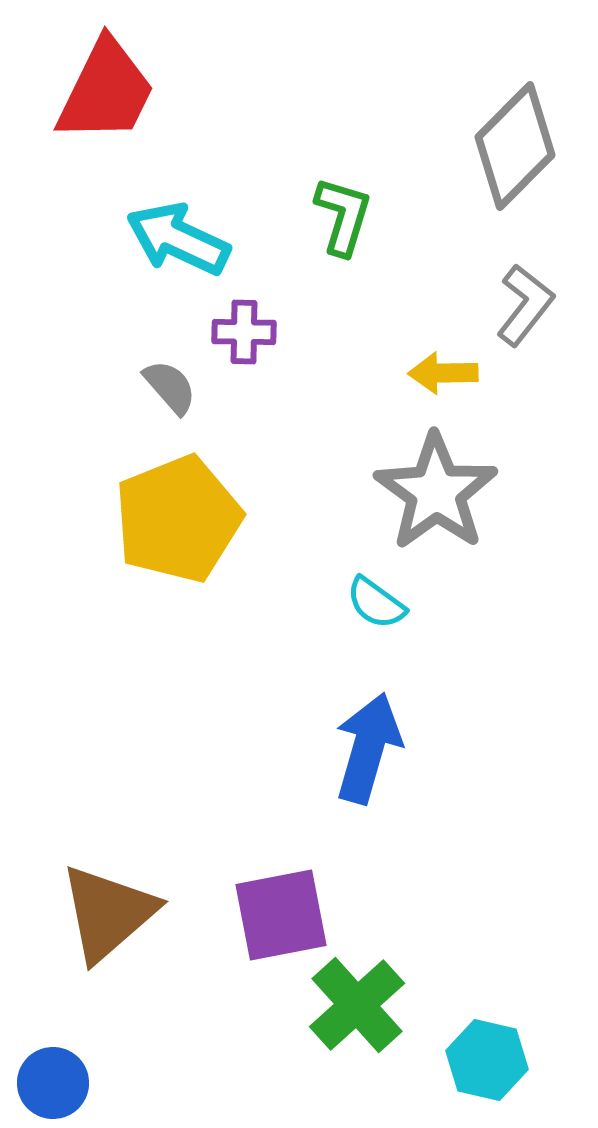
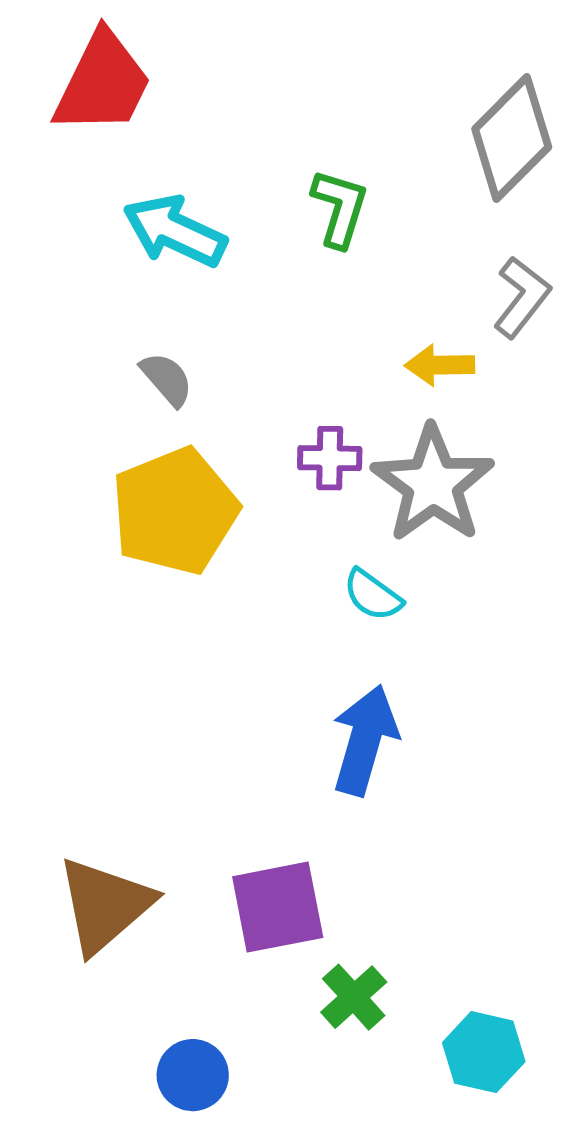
purple cross: (244, 332) -> (330, 458), moved
green cross: (357, 1005) -> (354, 997), size x0.7
blue circle: (53, 1083) -> (193, 1075), moved

